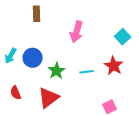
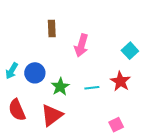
brown rectangle: (37, 14) -> (52, 29), moved
red semicircle: (16, 93) -> (17, 110), size x1.5

